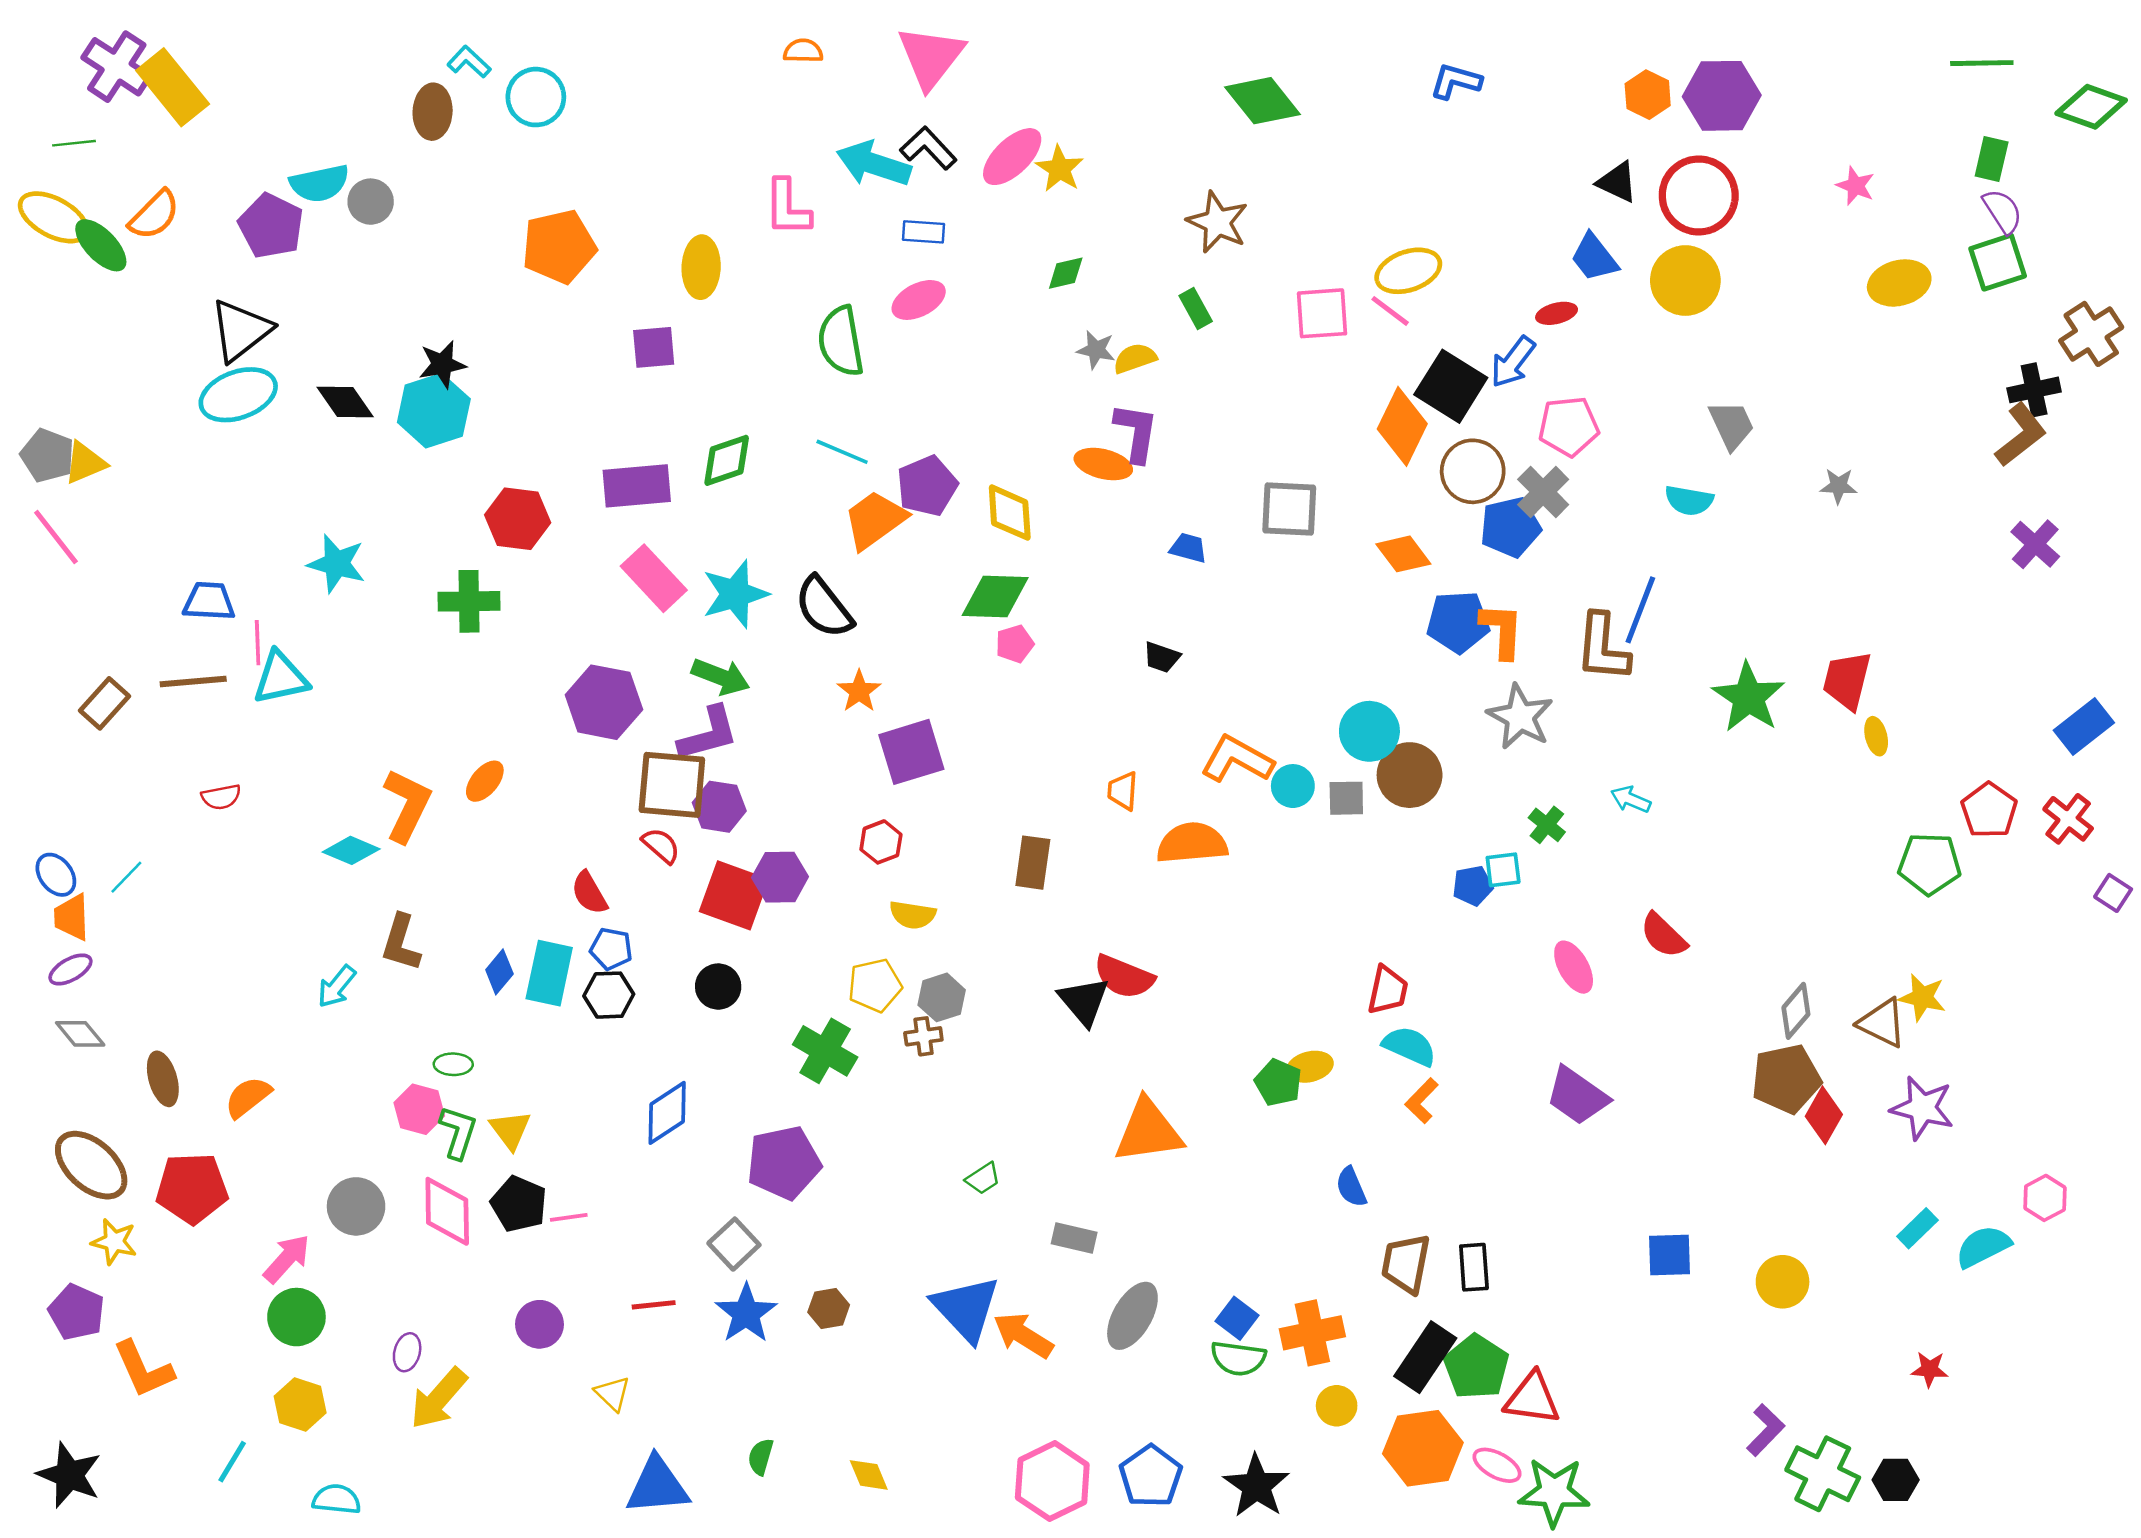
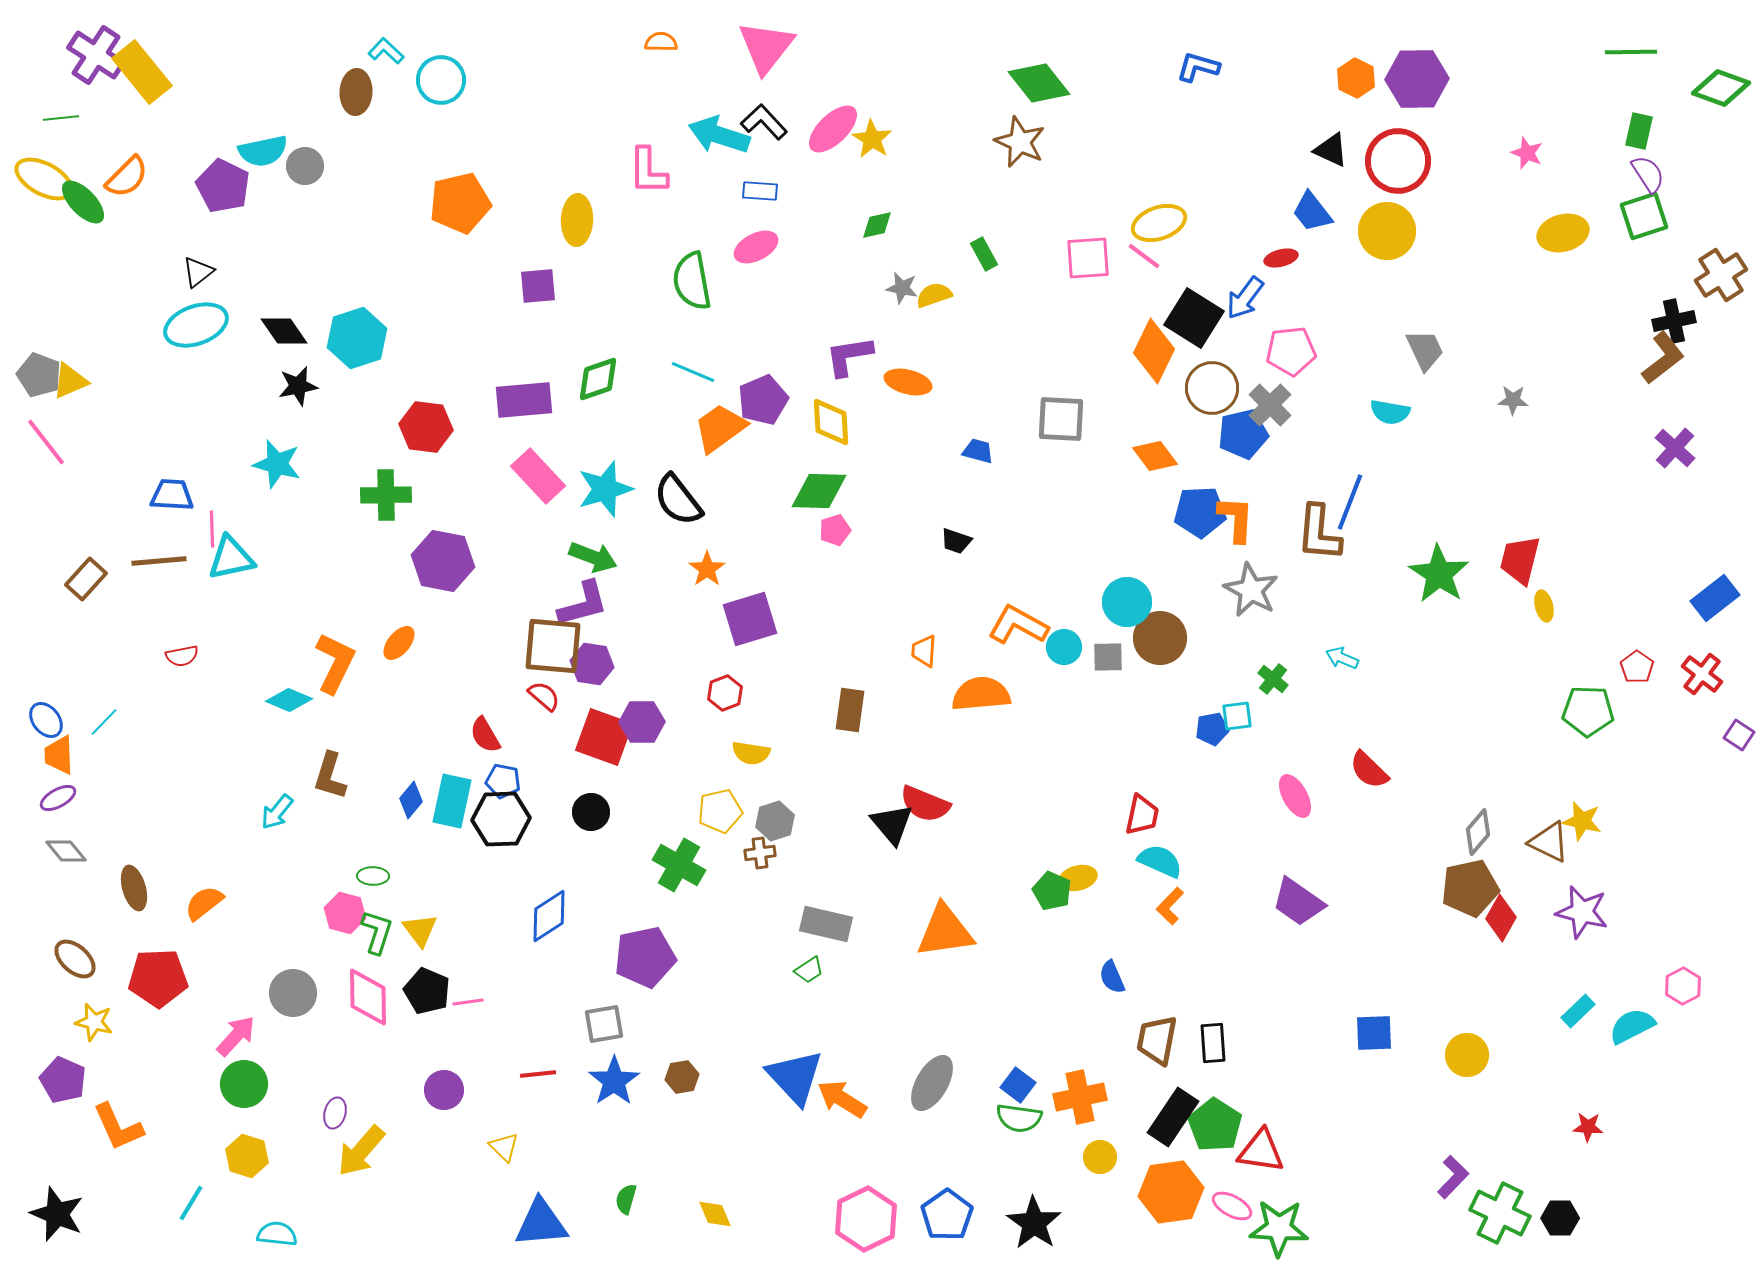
brown star: (1218, 222) -> (1020, 142), moved
black triangle: (241, 330) -> (198, 272), size x0.6
black star: (442, 364) -> (298, 386), moved
purple L-shape: (1136, 432) -> (849, 356), moved, turned -108
purple hexagon: (604, 702) -> (443, 561), moved
red pentagon: (1989, 810) -> (1637, 667), size x0.7
black hexagon: (609, 995) -> (501, 819), size x1.4
brown ellipse: (91, 1165) -> (75, 959), size x0.7
gray rectangle: (1074, 1238) -> (826, 924), moved, size x1.4
gray square: (734, 1244) -> (604, 1024), turned 33

